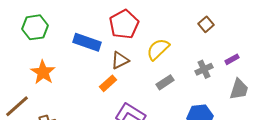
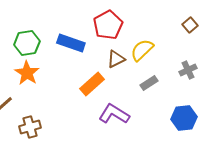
green hexagon: (35, 27) -> (27, 43), moved
brown triangle: (120, 60) -> (116, 59), moved
orange rectangle: (108, 83) -> (92, 84), size x1.4

